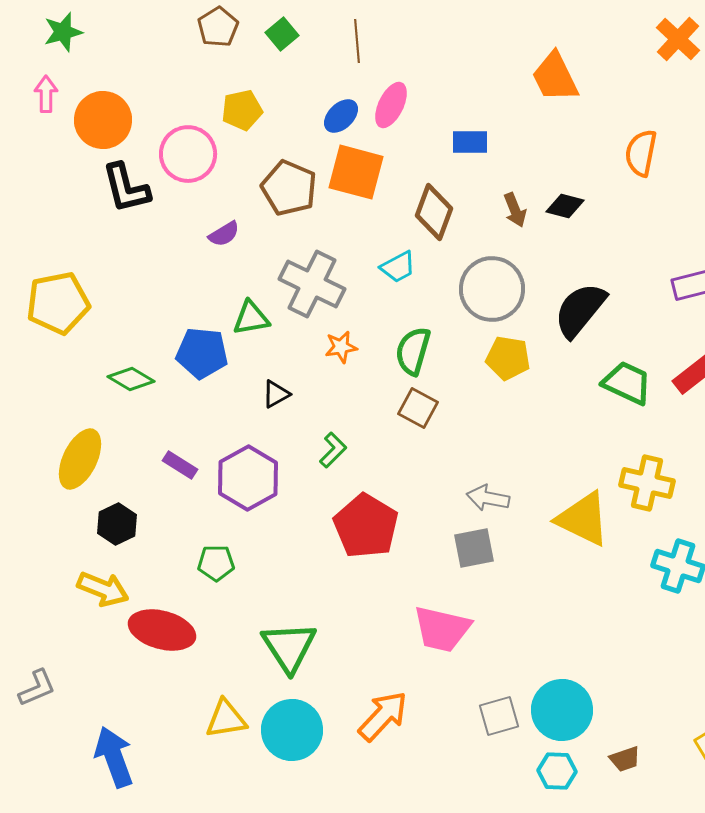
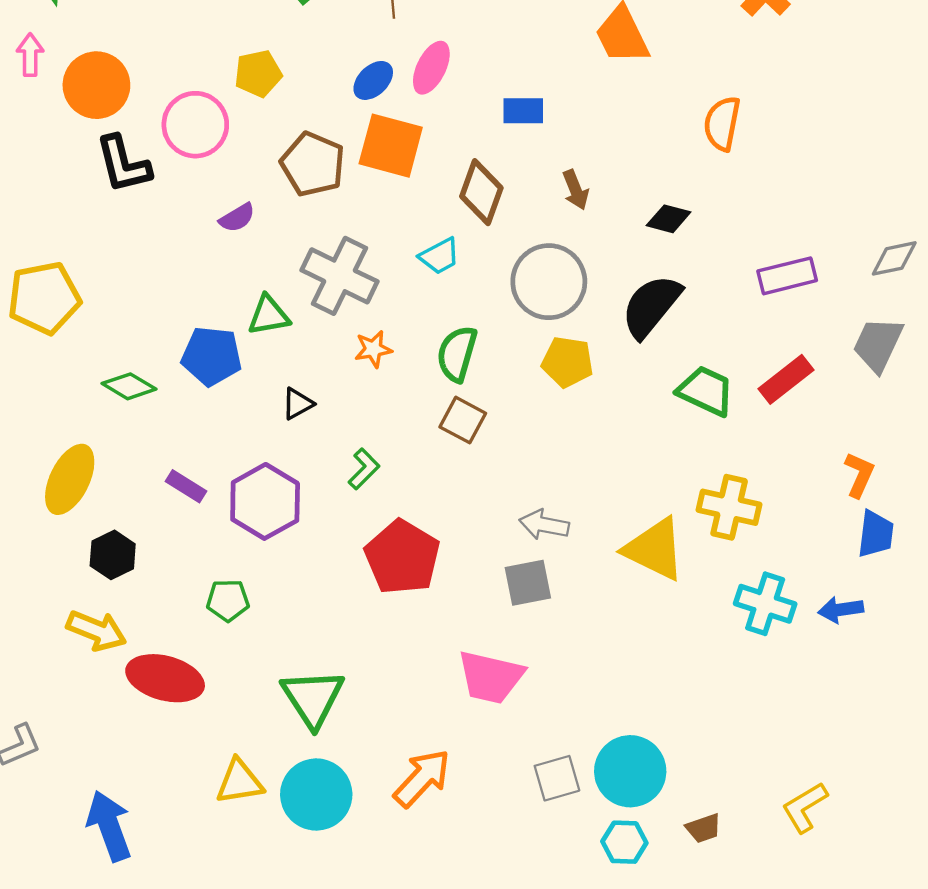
black diamond: (565, 206) -> (669, 219), moved

